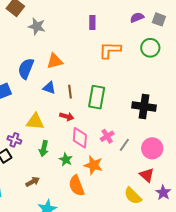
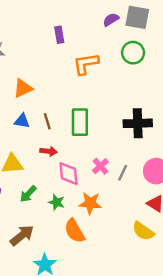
gray square: (159, 19) -> (137, 17), size x1.5
green arrow: (44, 149) -> (28, 194), turned 42
brown arrow: (33, 182) -> (22, 235), size x1.5

